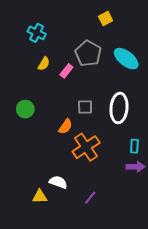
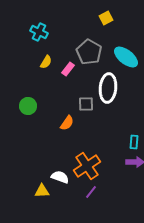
white ellipse: (119, 108) -> (108, 88), moved
orange cross: (86, 147) -> (87, 166), moved

